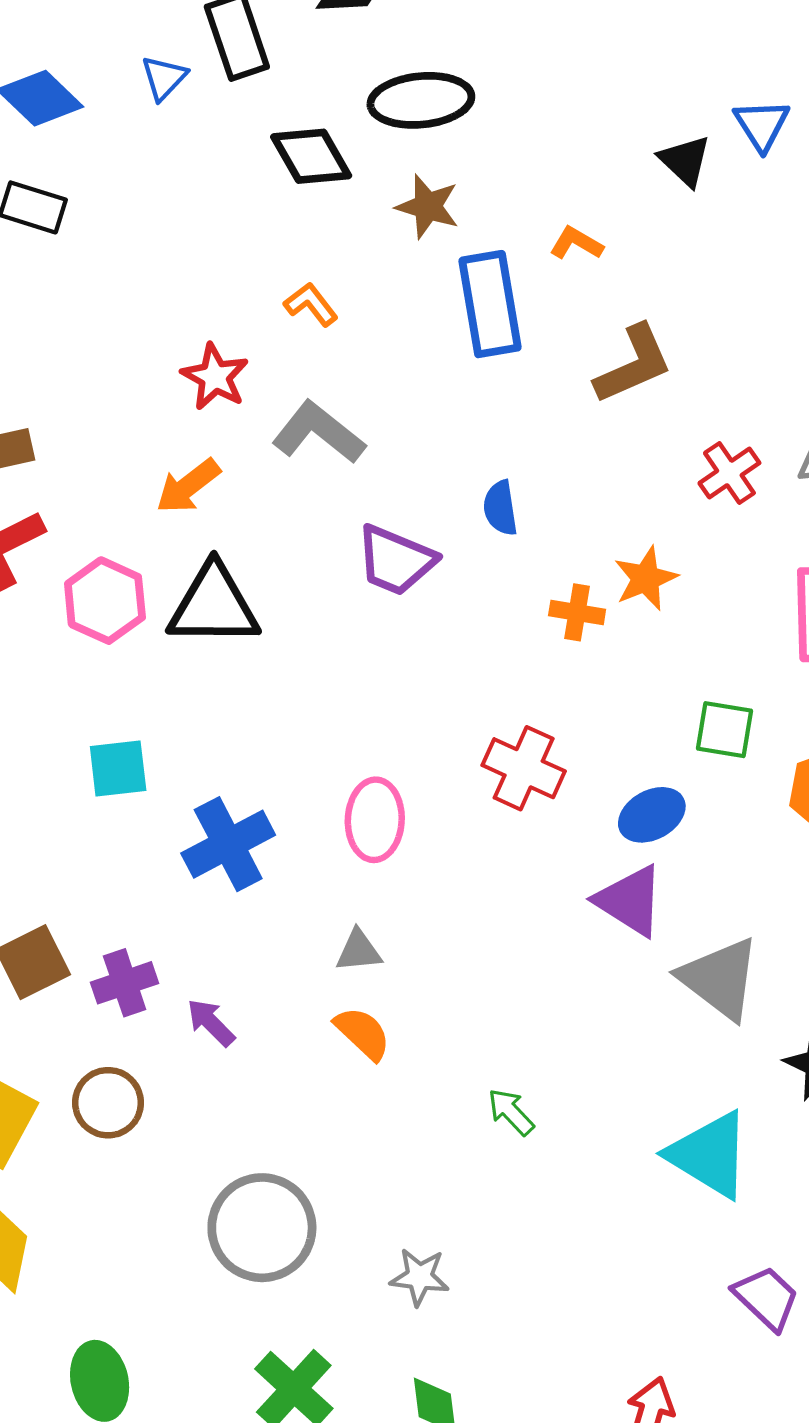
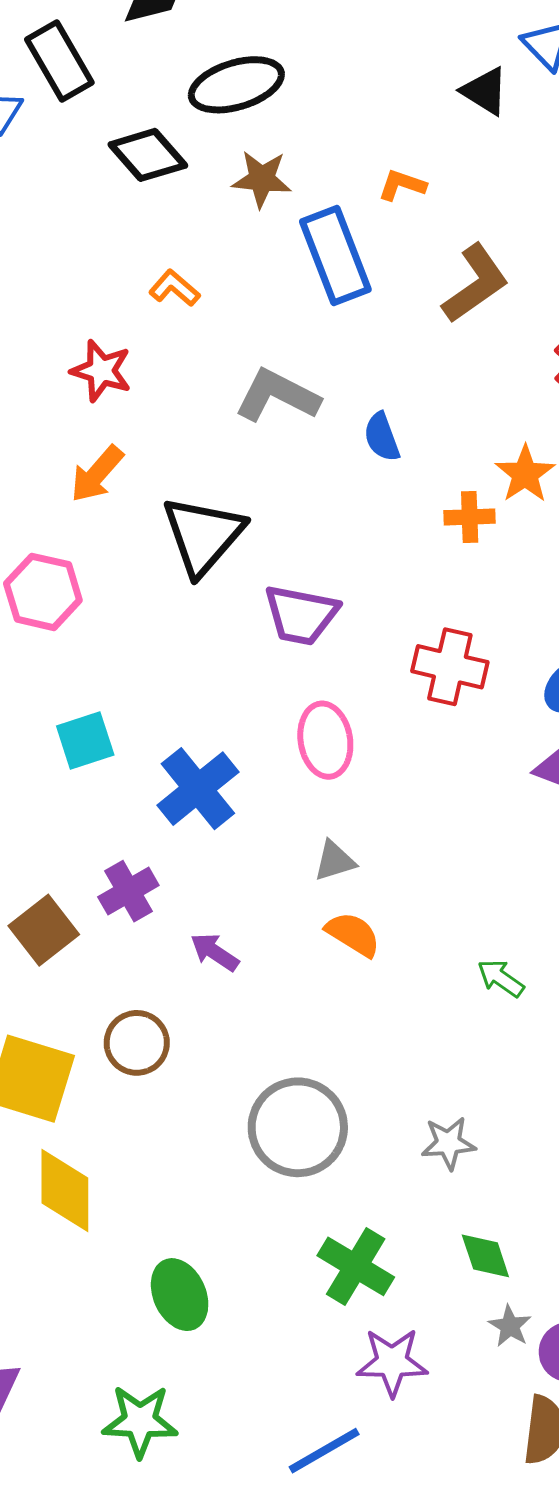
gray L-shape: (318, 433) -> (277, 396), moved
purple trapezoid: (396, 560) -> (301, 615), moved
black triangle: (214, 605) -> (203, 535), moved, turned -38
purple cross: (125, 983) -> (128, 891), moved

